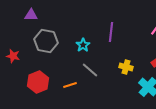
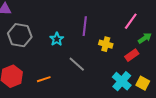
yellow cross: (126, 67) -> (106, 44), moved
gray line: (90, 70) -> (77, 64), moved

